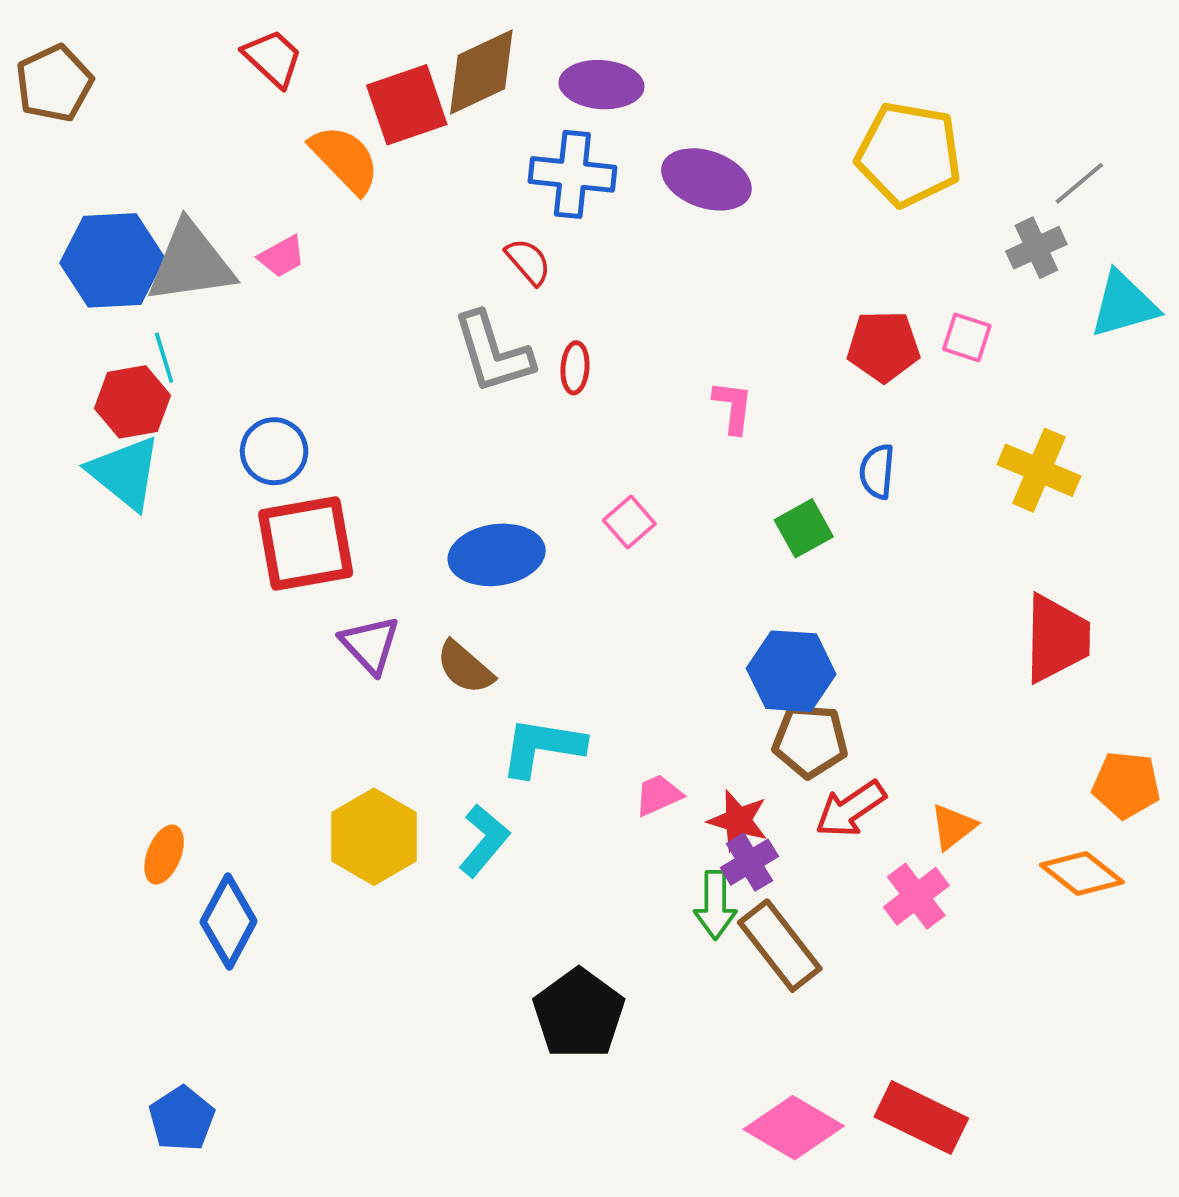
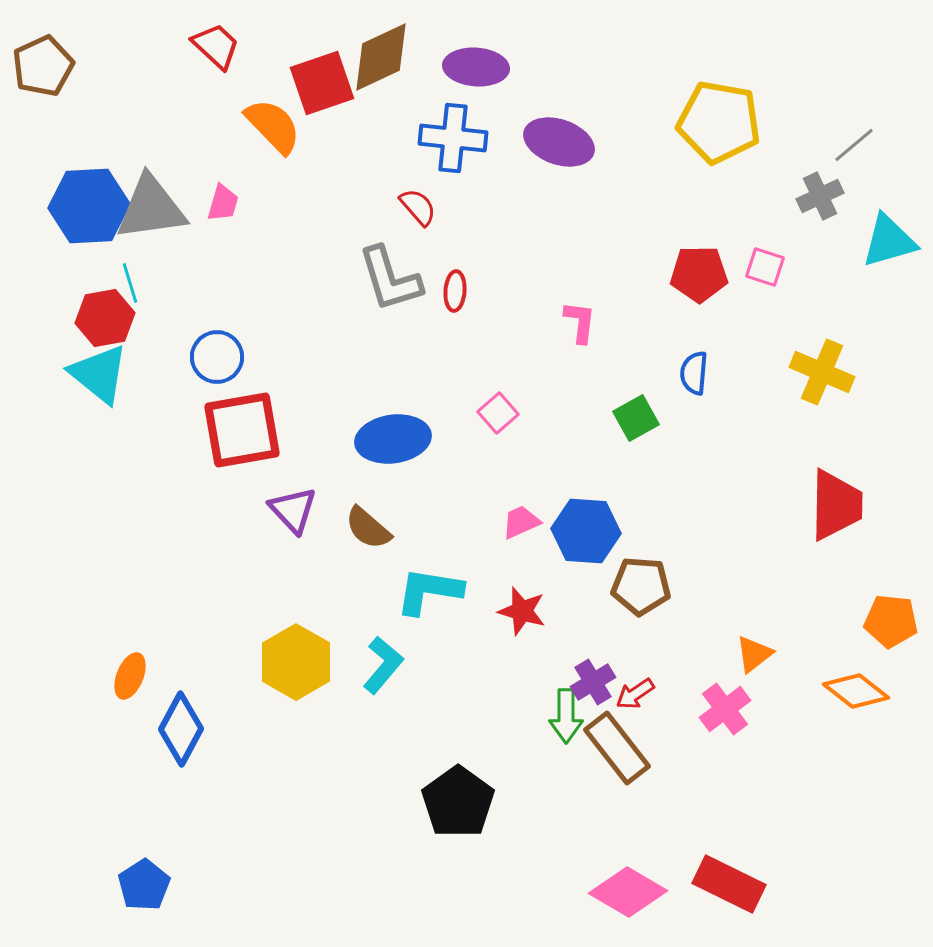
pink trapezoid: (282, 257) -> (223, 203), turned -45
blue hexagon: (791, 671) -> (586, 531), moved
pink trapezoid: (658, 795) -> (521, 522), moved
red arrow: (851, 809) -> (635, 694), moved, size x0.7
red star: (738, 820) -> (522, 611), moved

